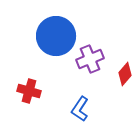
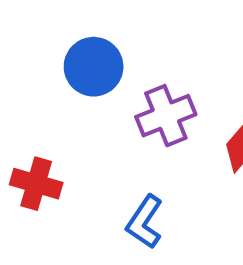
blue circle: (56, 36) -> (94, 67), size x0.7

